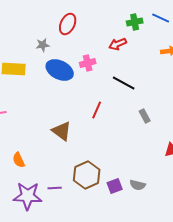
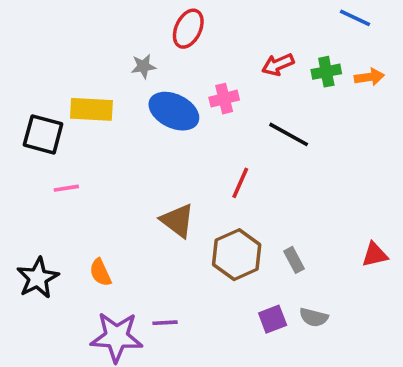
green cross: (135, 22) -> (326, 72), moved
gray rectangle: (145, 116) -> (294, 260), moved
brown hexagon: (87, 175) -> (237, 255), moved

